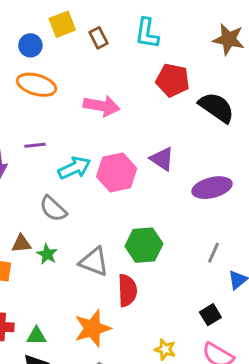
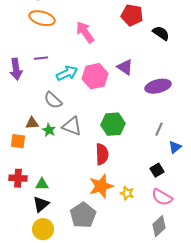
pink arrow: (102, 106) -> (85, 32), turned -135
black semicircle: (217, 107) -> (161, 33), size x0.7
gray triangle: (94, 262) -> (72, 126), moved
orange star: (92, 328) -> (101, 186), moved

